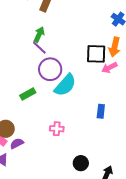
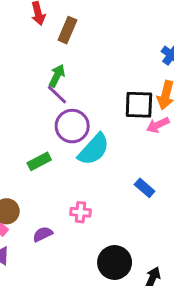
blue rectangle: (101, 111) -> (145, 188), turned -56
purple semicircle: (17, 143) -> (43, 234), moved
black circle: (81, 163) -> (115, 262), size x1.5

